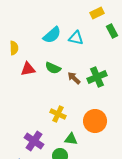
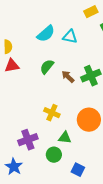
green semicircle: (53, 68) -> (47, 67), turned 105
red triangle: (28, 69) -> (12, 66), moved
purple cross: (34, 141) -> (28, 140), turned 36

